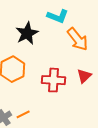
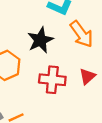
black star: (27, 33) -> (40, 40), moved

